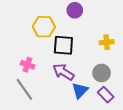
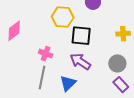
gray line: (24, 89) -> (42, 78), turned 45
blue triangle: (80, 90) -> (68, 83), moved

